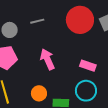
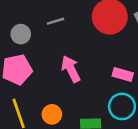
orange circle: (39, 93) -> (52, 114), moved

